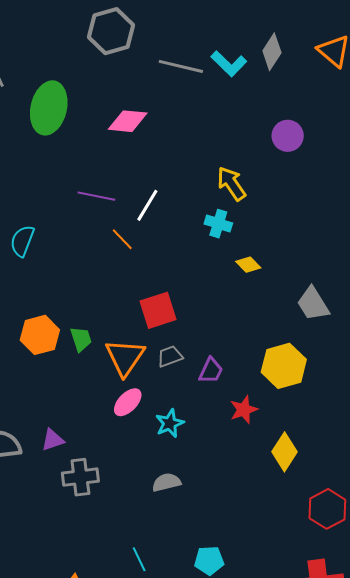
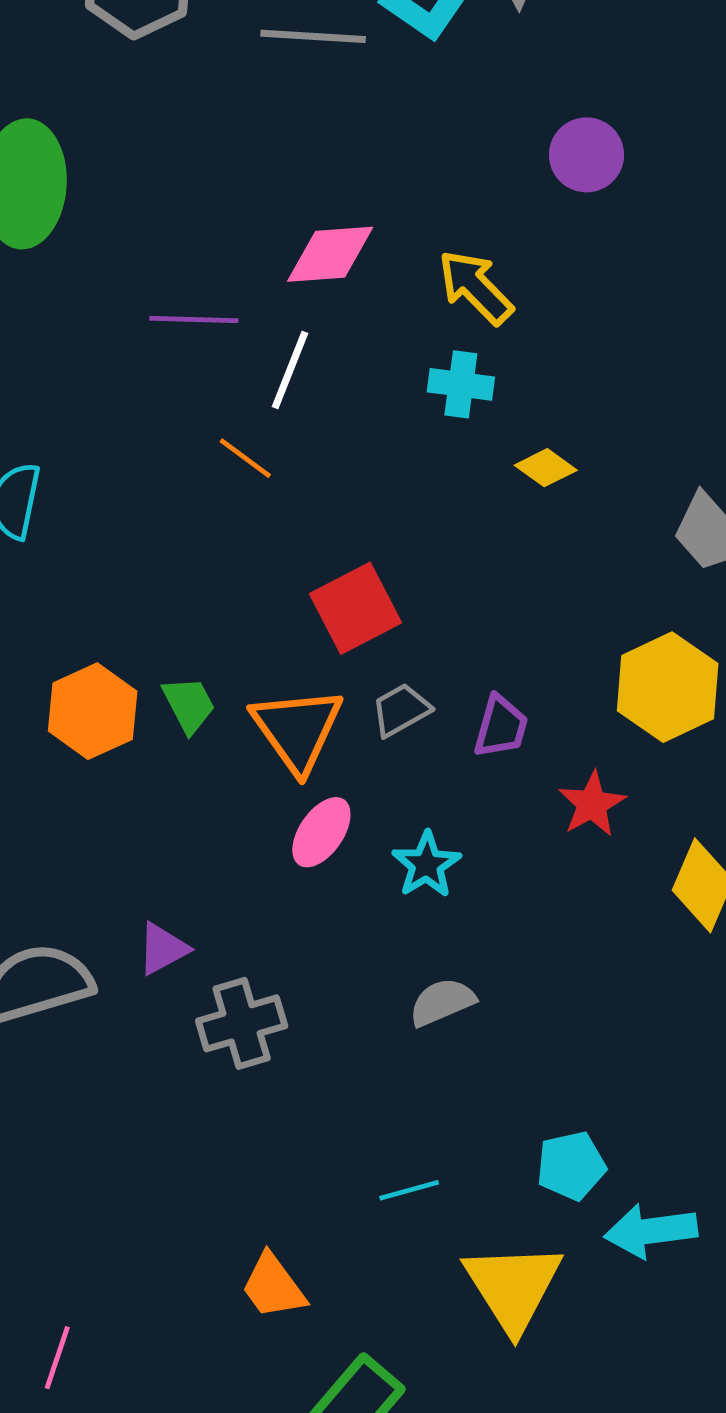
pink diamond: (128, 121) -> (330, 254), moved
purple line: (96, 196) -> (194, 320), moved
cyan line: (139, 559) -> (409, 1190), turned -70

